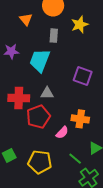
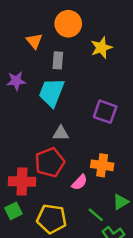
gray rectangle: (54, 36) -> (58, 60), moved
red cross: (19, 98) -> (22, 182), moved

